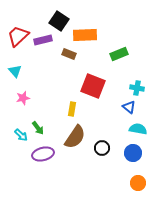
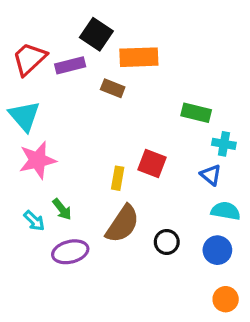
green rectangle: (119, 54) -> (196, 113), moved, turned 36
cyan triangle: (15, 71) -> (24, 116), size x1.5
red square: (93, 86) -> (152, 163), moved, size x0.7
pink star: (23, 98) -> (38, 160), size x1.6

